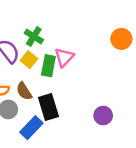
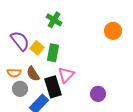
green cross: (34, 36) -> (54, 20), moved
pink triangle: (64, 57) -> (66, 75), moved

